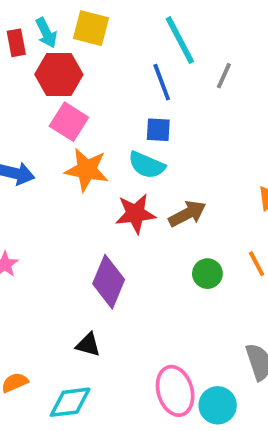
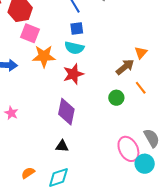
brown arrow: (187, 214) -> (125, 67), moved
pink ellipse: (175, 391) -> (128, 149), moved
cyan circle: (218, 405) -> (145, 164), moved

